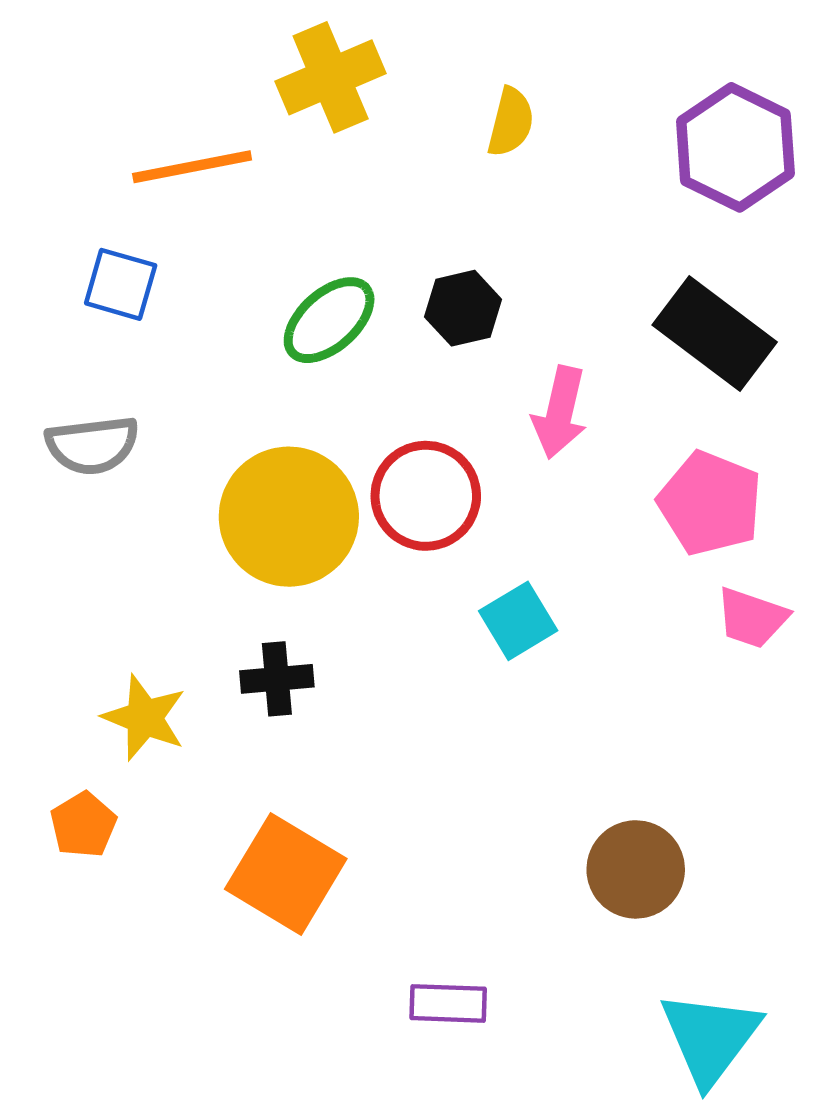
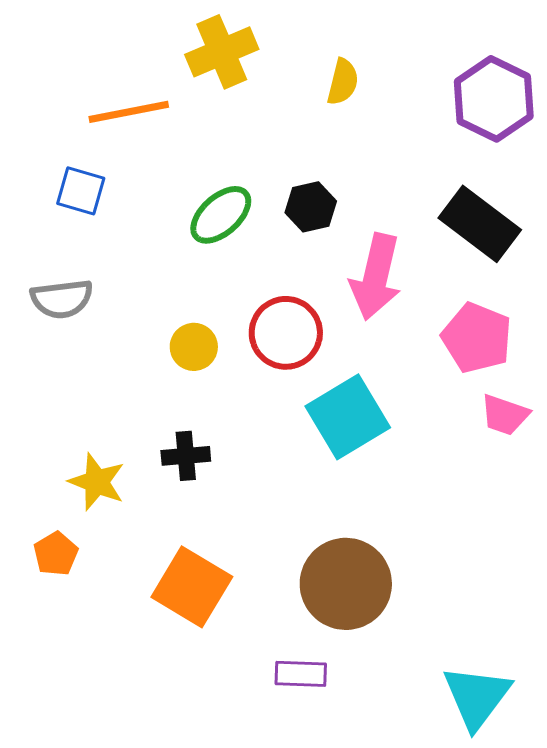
pink arrow: (560, 412) -> (376, 277), size x1.4
yellow circle: (289, 517) -> (194, 347), size x0.5
cyan square: (518, 621) -> (348, 417), size x1.6
brown circle: (636, 869) -> (346, 584), moved, size x1.4

